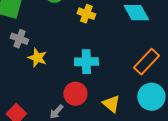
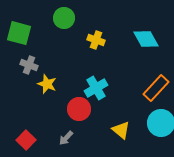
cyan cross: (86, 62) -> (96, 88), turned -30
red circle: (75, 94) -> (79, 109), moved

